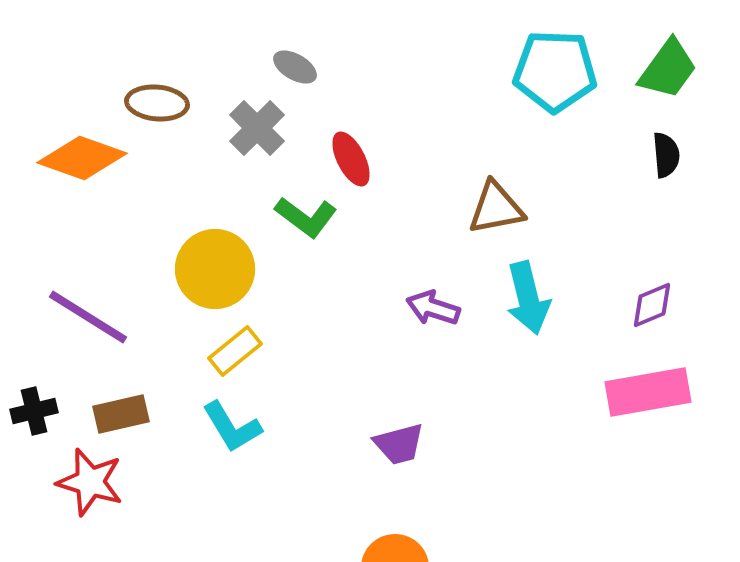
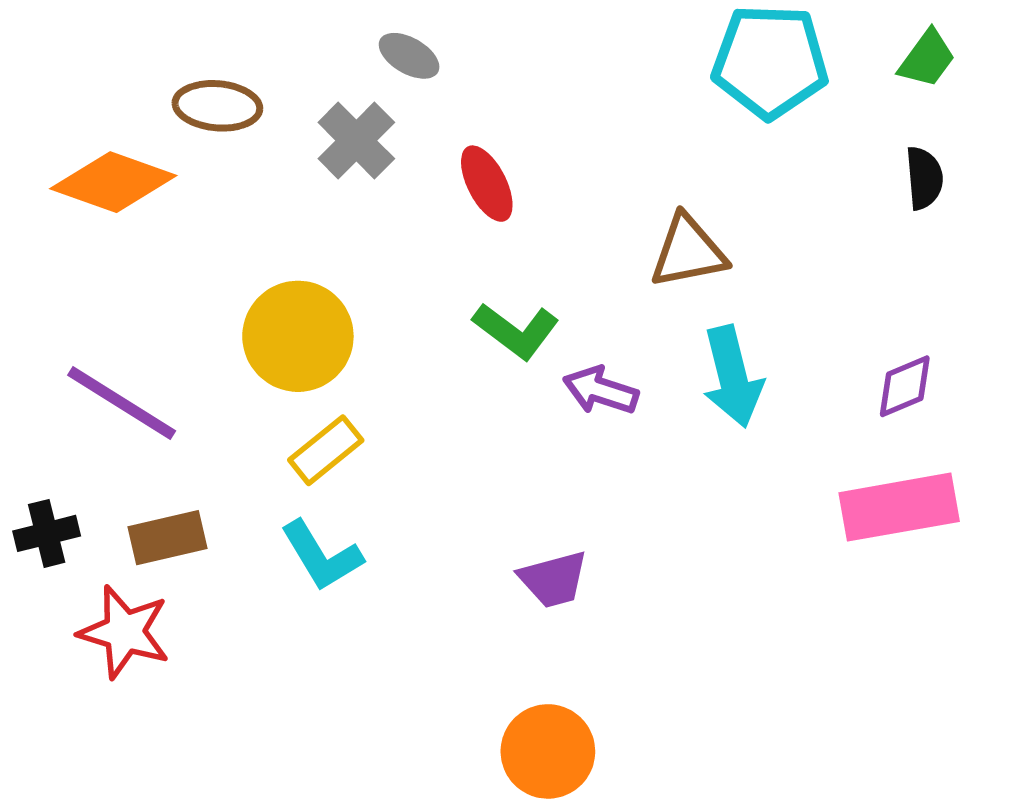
green trapezoid: (668, 69) -> (927, 59), size x0.7
green L-shape: (306, 217) -> (516, 331), moved

